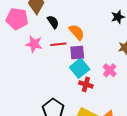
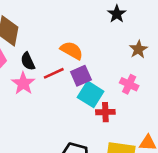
black semicircle: (53, 22) -> (28, 61), moved, turned -152
pink star: (34, 44) -> (23, 83), turned -30

